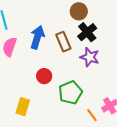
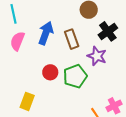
black cross: (87, 32) -> (108, 31), moved
green pentagon: (70, 93) -> (75, 76), moved

